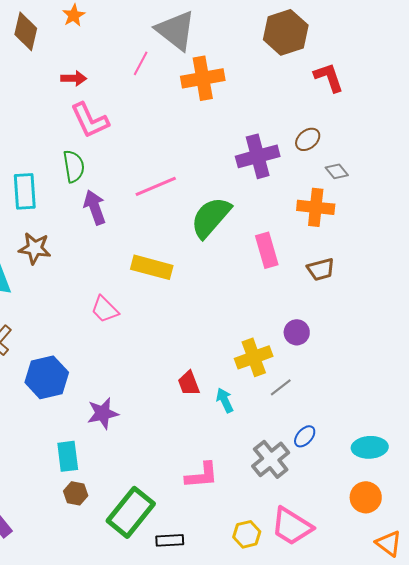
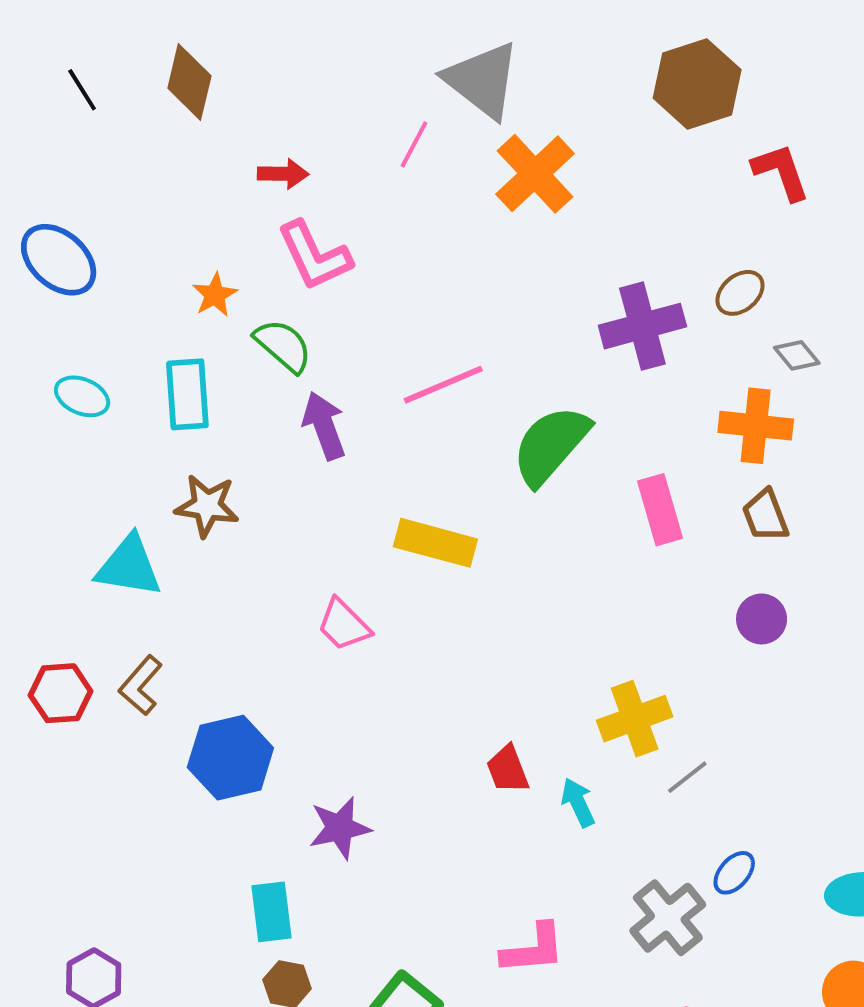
orange star: (74, 15) -> (215, 295), moved
orange cross: (203, 78) -> (535, 174), turned -33
green semicircle: (74, 166) -> (283, 346), turned -40
brown trapezoid: (321, 269) -> (765, 515), moved, turned 84
purple circle: (297, 332) -> (762, 619), moved

